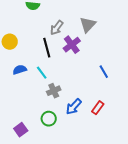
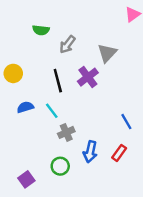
gray arrow: (57, 28) -> (67, 45), moved
blue line: (104, 72) -> (126, 122), moved
blue arrow: (74, 107) -> (90, 152), turned -30

